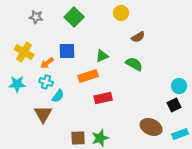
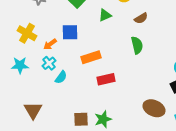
green triangle: (102, 56) -> (105, 15), moved
green semicircle: (134, 64) -> (137, 45), turned 48
cyan cross: (46, 82) -> (49, 63), turned 32
brown triangle: (43, 114) -> (33, 110), moved

